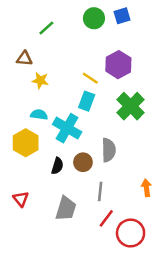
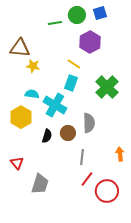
green line: (46, 28) -> (55, 23), moved, turned 32
brown triangle: (24, 59) -> (20, 48), size x1.5
purple hexagon: (118, 65) -> (90, 42), moved
gray trapezoid: (66, 209) -> (40, 184), moved

